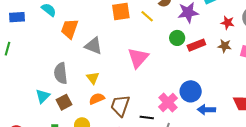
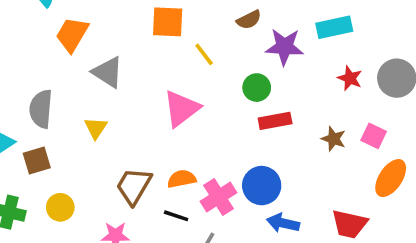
yellow line: (147, 16) -> (204, 54), moved
red rectangle: (196, 45) -> (275, 121), moved
brown star: (225, 46) -> (334, 139), moved
orange semicircle: (97, 99) -> (182, 179), moved

